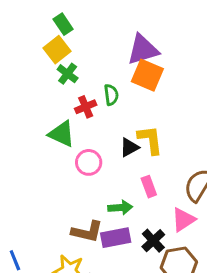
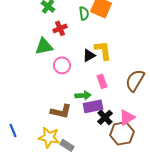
green semicircle: (111, 95) -> (84, 13), moved
green triangle: (62, 134) -> (44, 46), turned -36
pink triangle: (183, 220) -> (127, 117), moved
purple rectangle: (116, 238) -> (93, 106), moved

